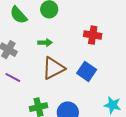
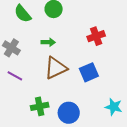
red cross: (93, 35) -> (96, 36), turned -30
blue square: (87, 71) -> (89, 72), turned 30

